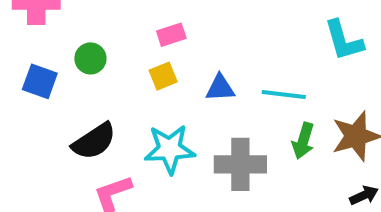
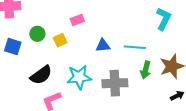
cyan L-shape: (344, 40) -> (163, 19), turned -135
yellow square: (163, 76) -> (60, 40), moved

